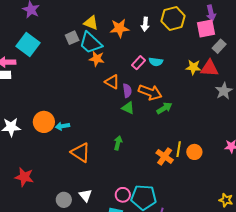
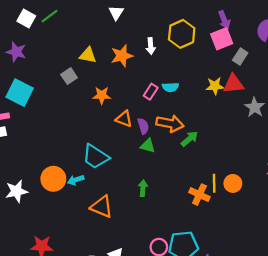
cyan trapezoid: (91, 43) -> (96, 157), moved

